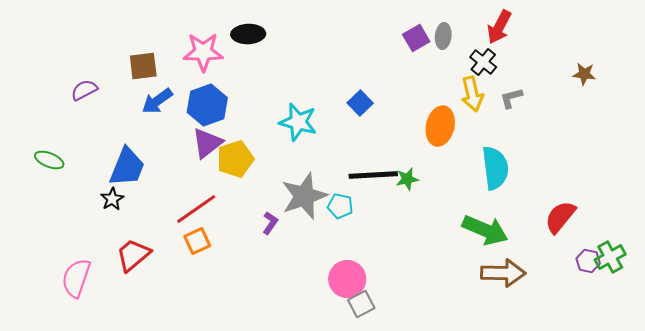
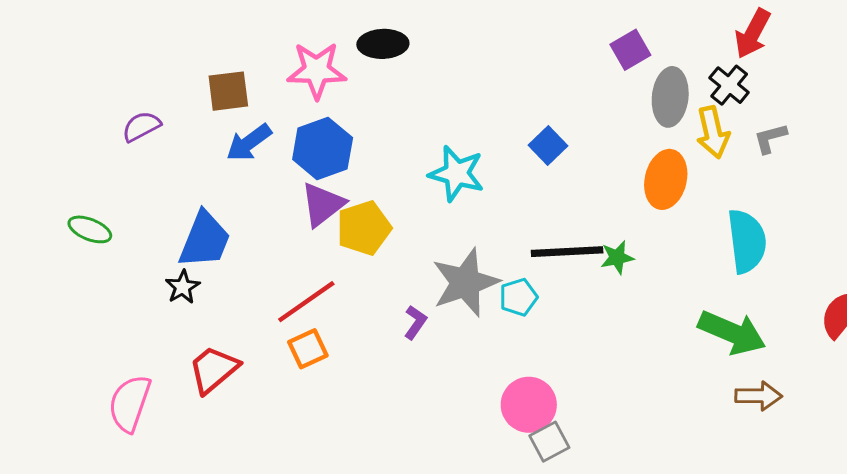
gray ellipse: (443, 36) -> (670, 97), moved, size x1.5
cyan pentagon: (340, 206) -> (518, 297), turned -30
brown arrow: (503, 273) -> (759, 396), size x0.7

